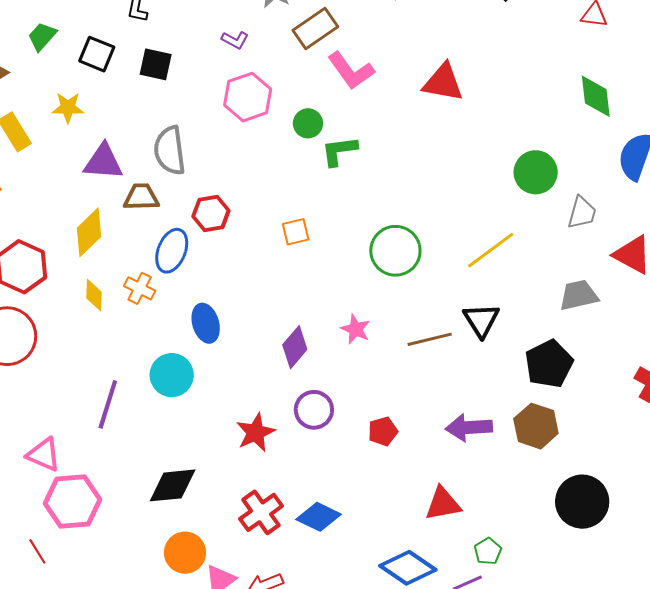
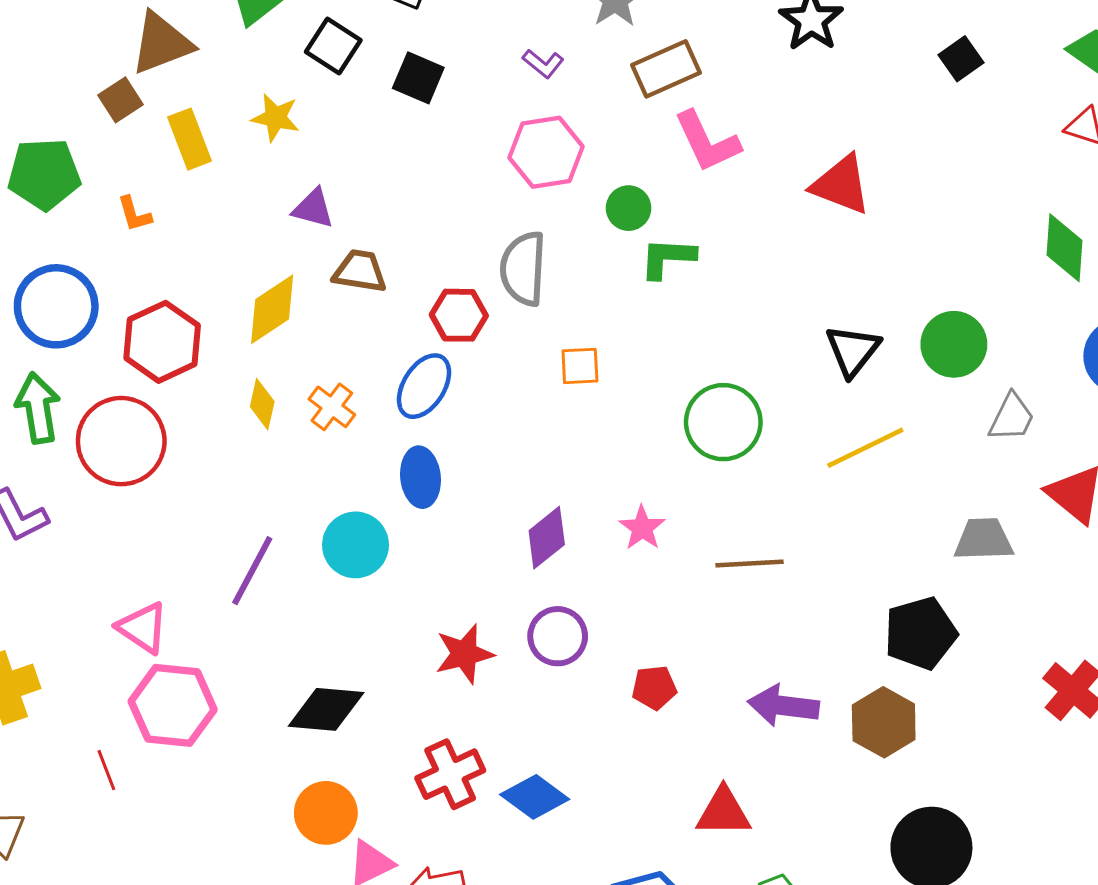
gray semicircle: (170, 151) -> (523, 269), moved
purple triangle: (103, 162) -> (313, 208), size x0.7
blue ellipse: (172, 251) -> (424, 386), moved
black triangle: (481, 320) -> (853, 350), moved

